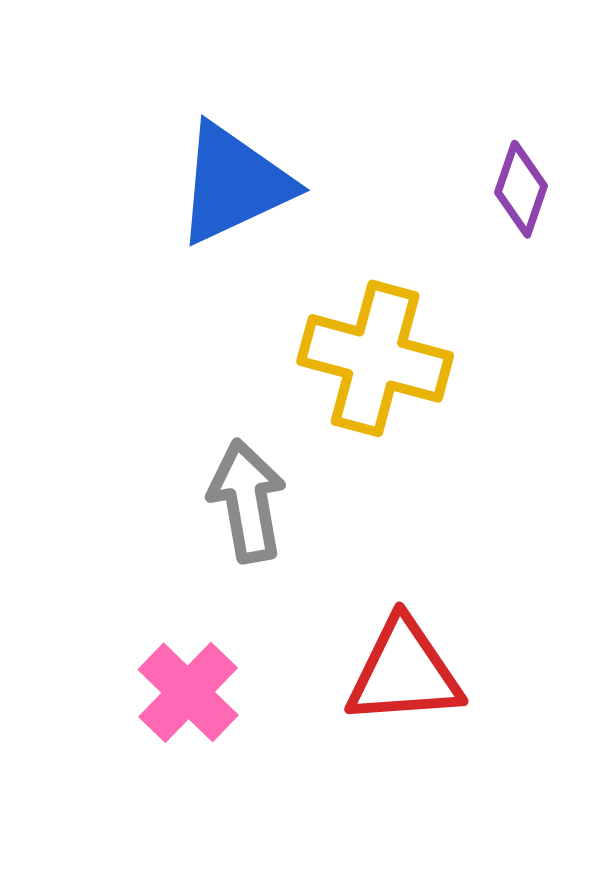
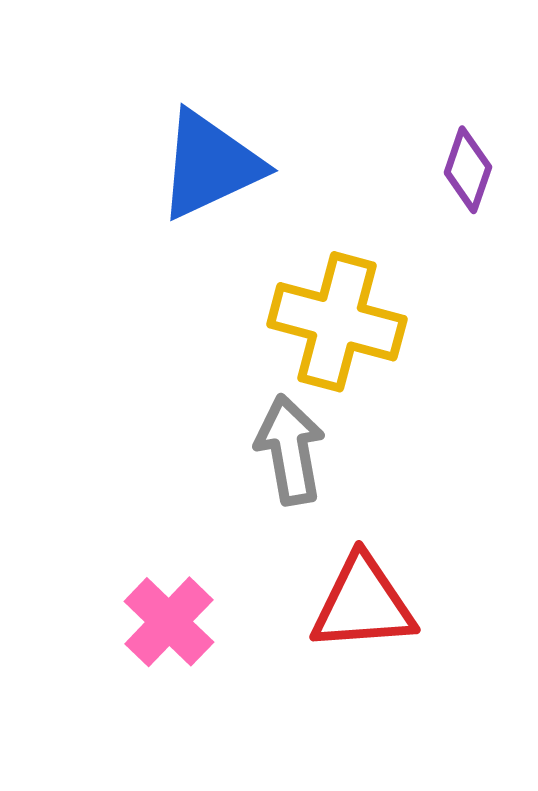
gray arrow: (247, 501) -> (290, 450), moved

